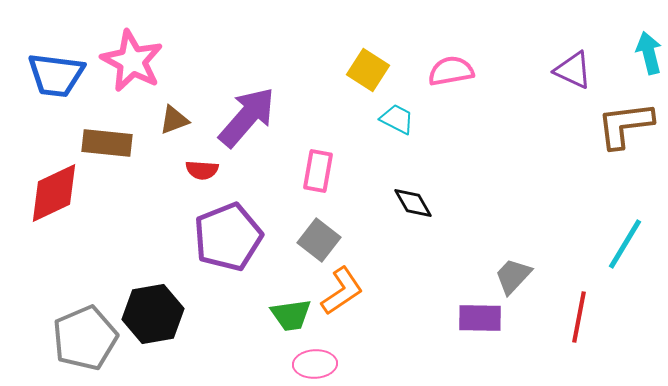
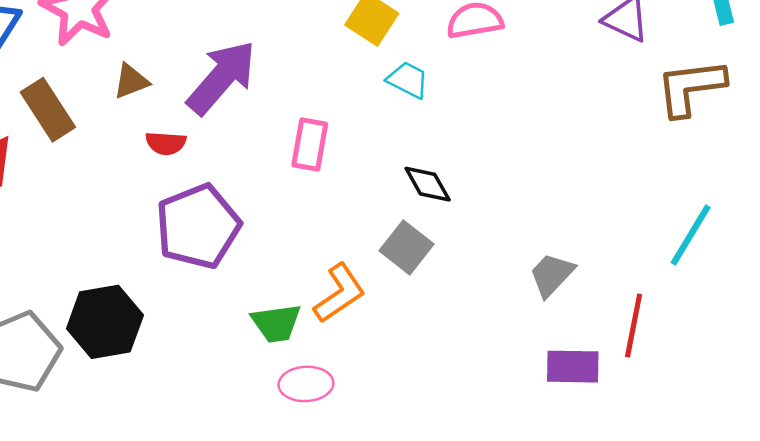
brown rectangle: (107, 143) -> (48, 110), turned 51
gray square: (319, 240) -> (406, 247), moved
purple rectangle: (480, 318) -> (573, 367), moved

